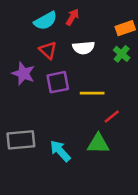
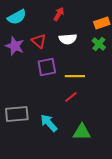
cyan semicircle: (45, 21) -> (17, 17), moved
purple star: (23, 74) -> (15, 46), moved
red line: (112, 117) -> (71, 97), moved
green triangle: (98, 144) -> (82, 132), moved

